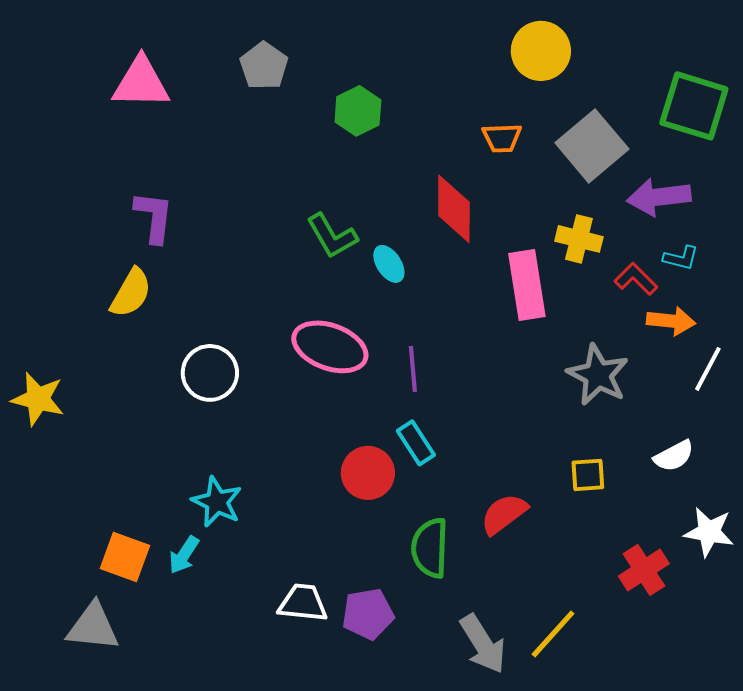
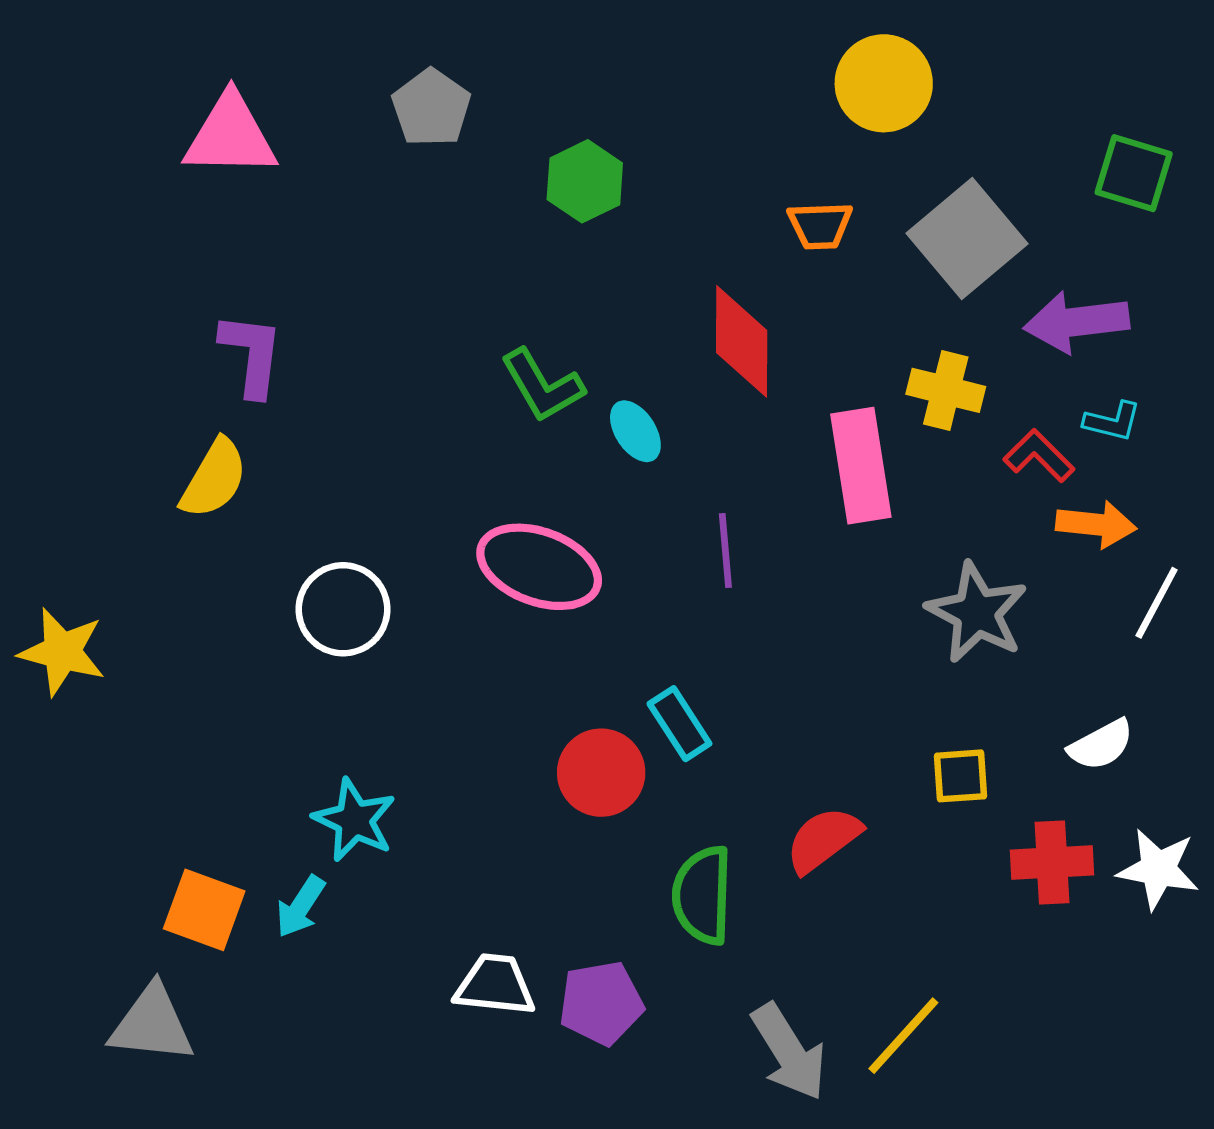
green square: (694, 106) -> (1134, 173), size x0.7
purple line: (413, 369) -> (725, 550), moved
red cross: (644, 570) -> (1052, 862), moved, turned 30

